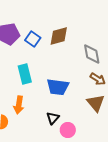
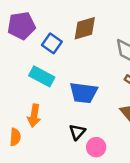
blue square: (33, 39) -> (52, 43), moved
cyan rectangle: (25, 74) -> (42, 76), turned -48

